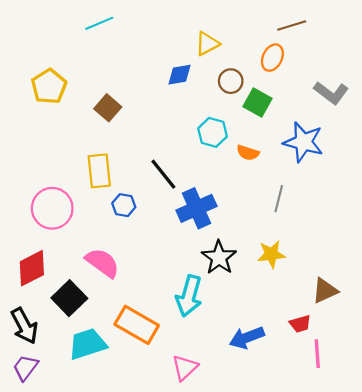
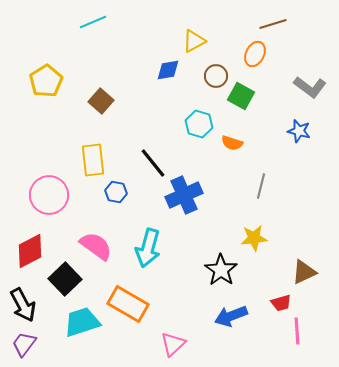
blue star: (303, 142) -> (299, 131), moved, size x0.6
black star: (219, 257) -> (221, 270), moved
cyan arrow: (189, 296) -> (148, 248), moved

